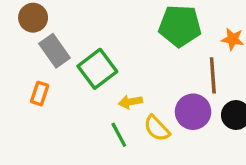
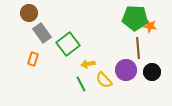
green pentagon: (180, 26) -> (135, 18), moved

